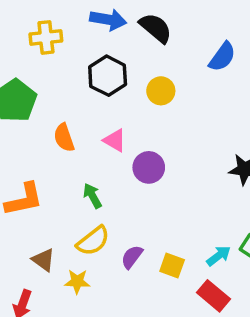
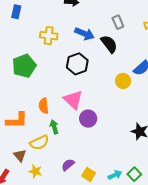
yellow circle: (161, 91) -> (123, 81), moved
orange semicircle: (64, 138) -> (44, 106), moved
pink triangle: (115, 140) -> (73, 100), size x1.5
yellow semicircle: (93, 241) -> (39, 143), moved

